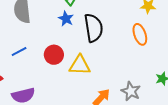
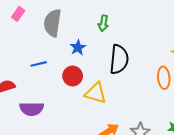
blue star: (66, 19) -> (78, 48), moved

